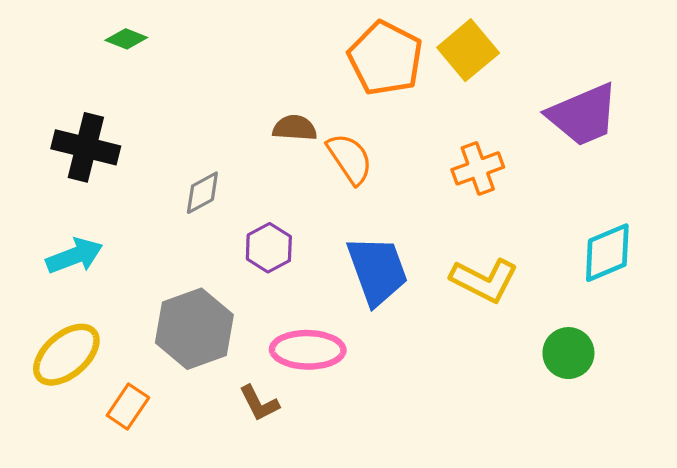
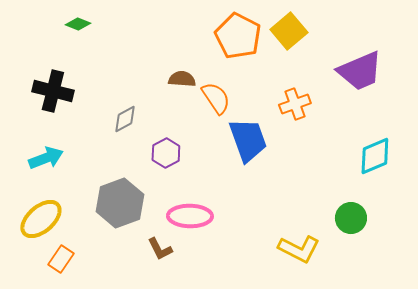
blue trapezoid: (377, 270) -> (248, 140), moved
yellow L-shape: (484, 280) -> (299, 249), moved
orange rectangle: (128, 406) -> (61, 259), moved

